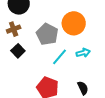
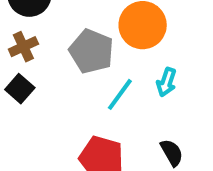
black square: (18, 51) -> (20, 89), moved
cyan arrow: (83, 53) -> (166, 82), turned 128

